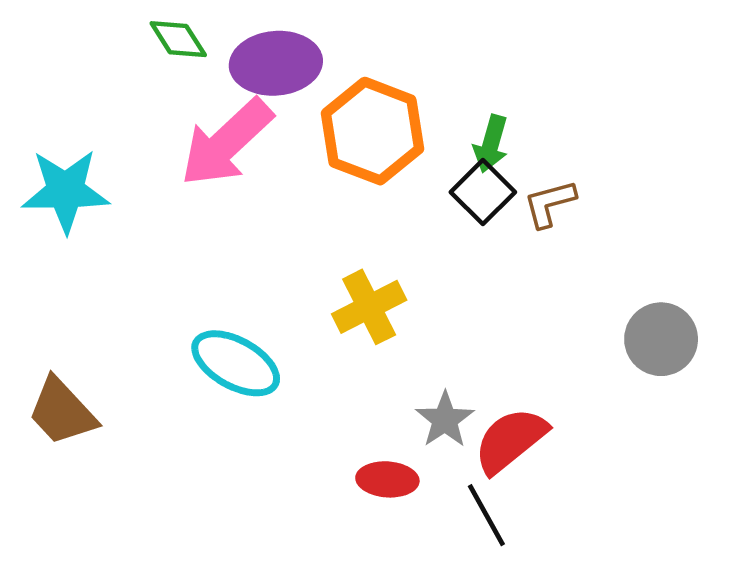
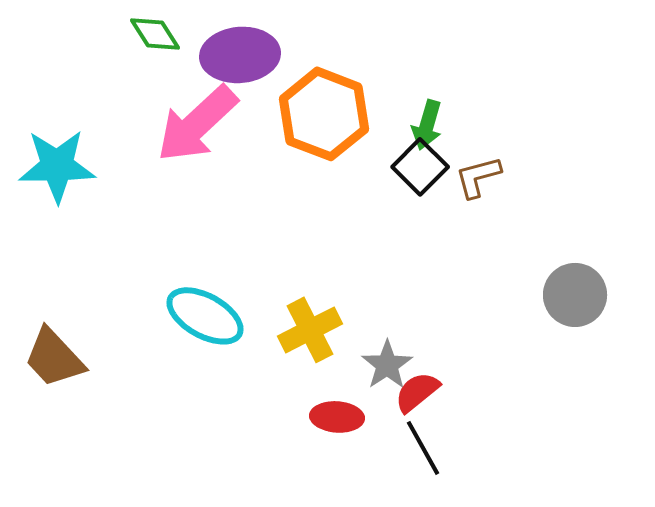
yellow cross: (369, 307) -> (310, 330), moved
red semicircle: (510, 440) -> (417, 392), moved, size x0.7

